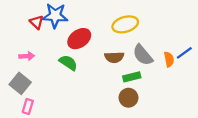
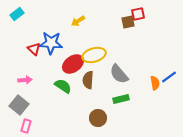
yellow ellipse: (125, 24) -> (94, 55), moved
gray semicircle: (143, 55) -> (119, 74), moved
brown semicircle: (114, 57) -> (88, 80), moved, turned 96
brown circle: (128, 98) -> (98, 118), moved

